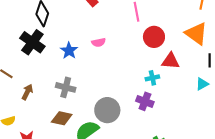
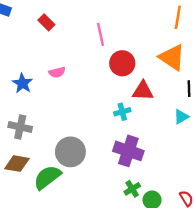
purple cross: (145, 101) -> (128, 151), moved, size x1.4

